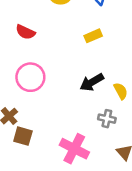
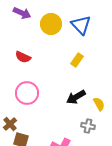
yellow rectangle: (93, 36) -> (77, 60), turned -32

